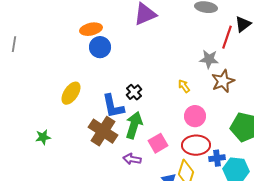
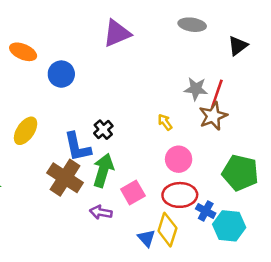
orange ellipse: (91, 29) -> (23, 52), moved, turned 35
red line: (227, 37) -> (217, 94), moved
blue cross: (217, 158) -> (206, 211), turned 35

